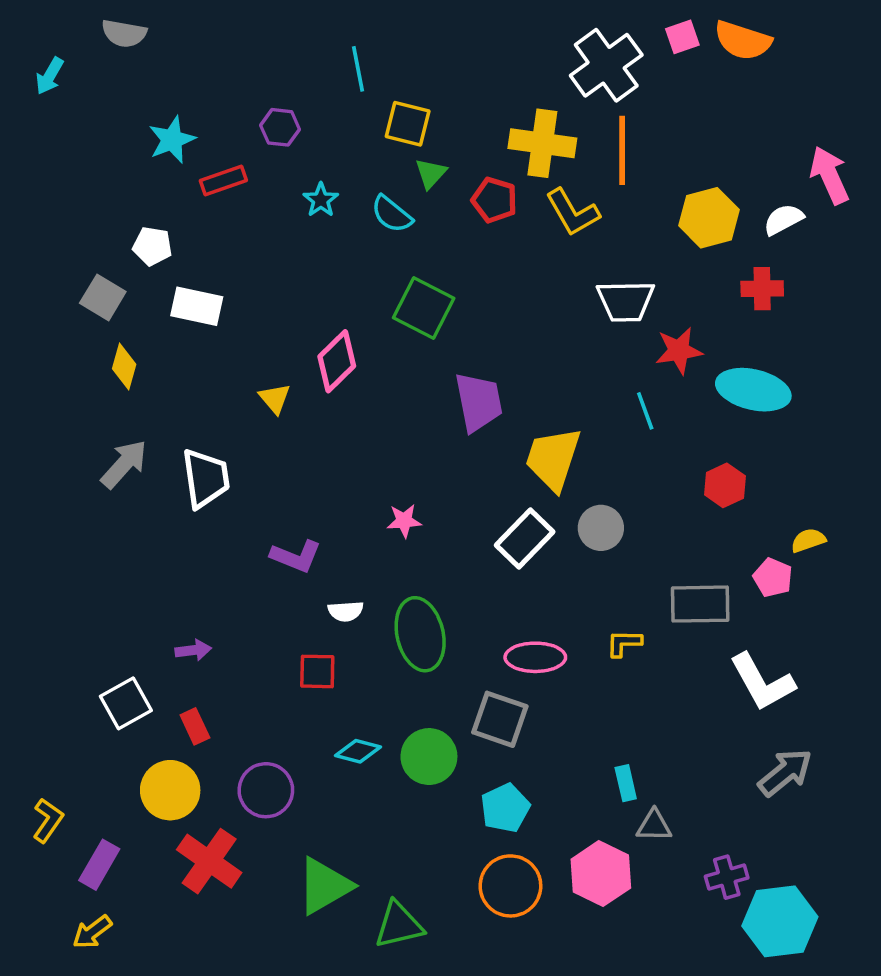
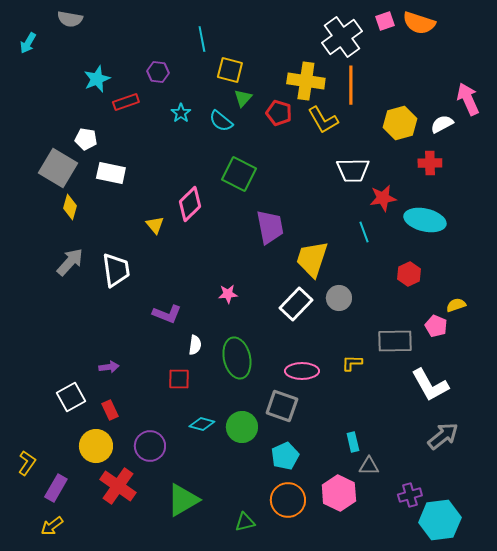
gray square: (103, 297) -> (58, 168), size x1.5
white semicircle: (346, 611) -> (195, 345), turned -78
green triangle: (399, 925) -> (245, 522), moved, size x0.7

